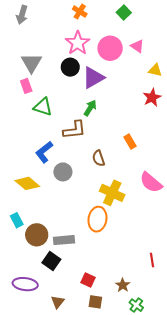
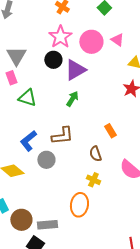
brown L-shape: (74, 130) -> (62, 136), moved
brown semicircle: (99, 158) -> (95, 154), moved
yellow cross: (112, 193) -> (93, 180), size x0.6

